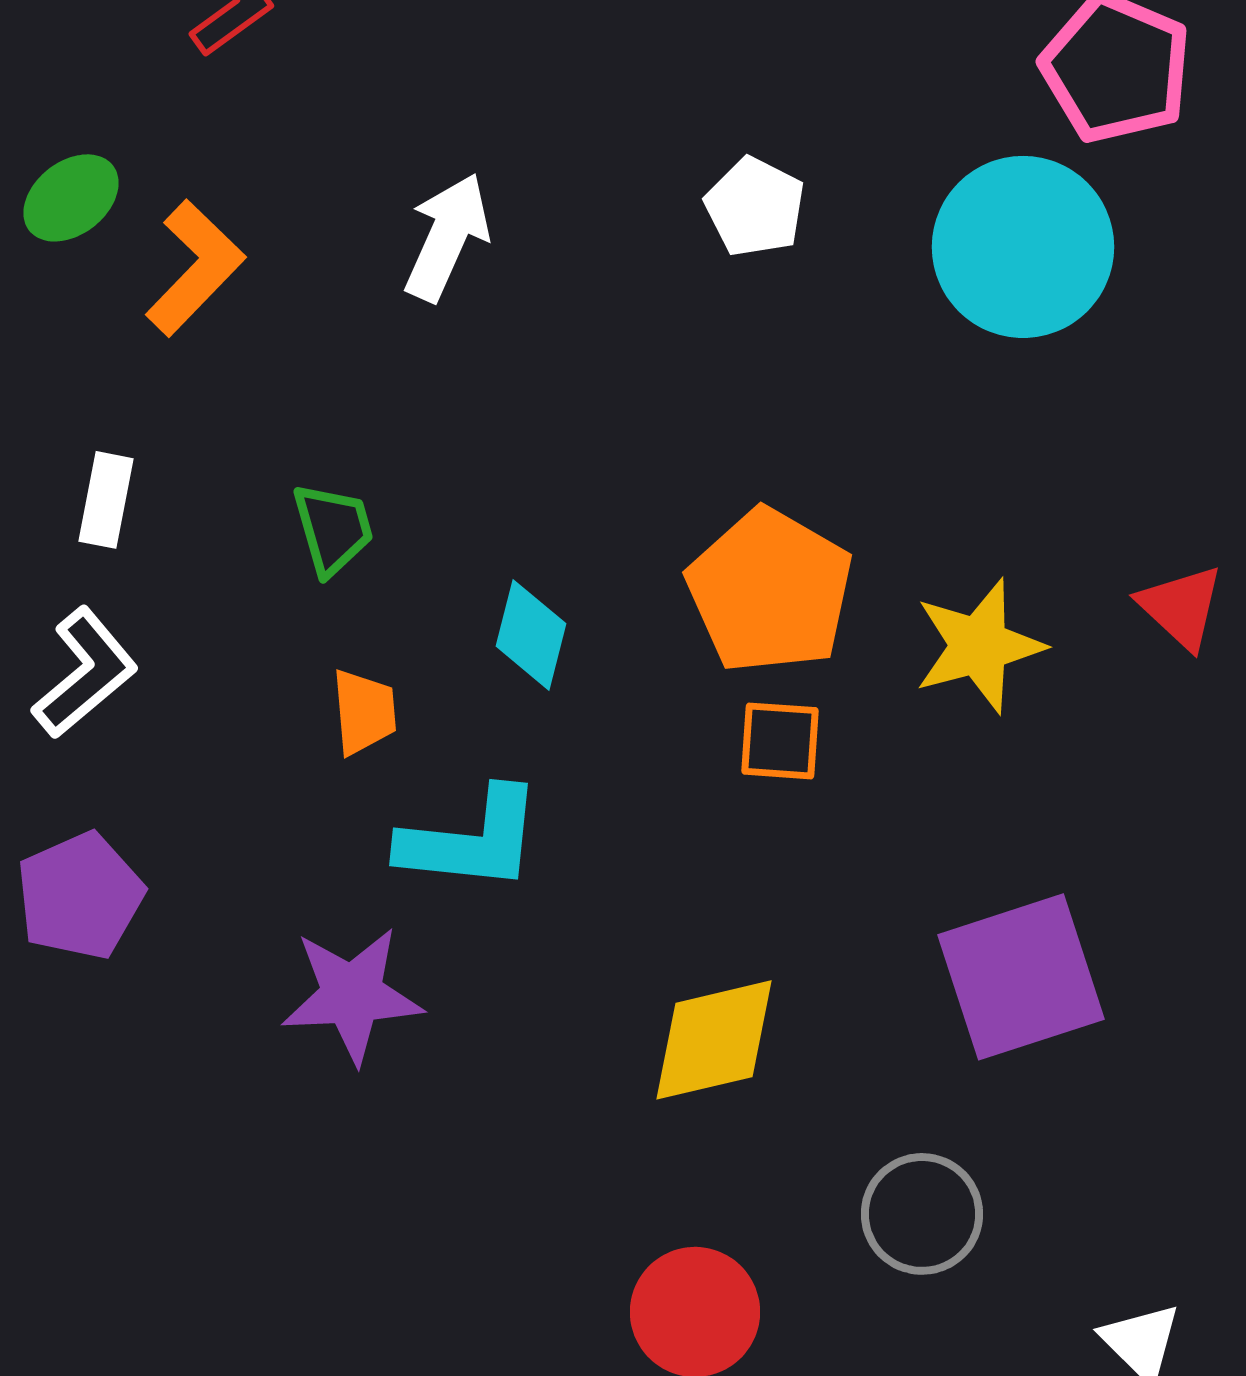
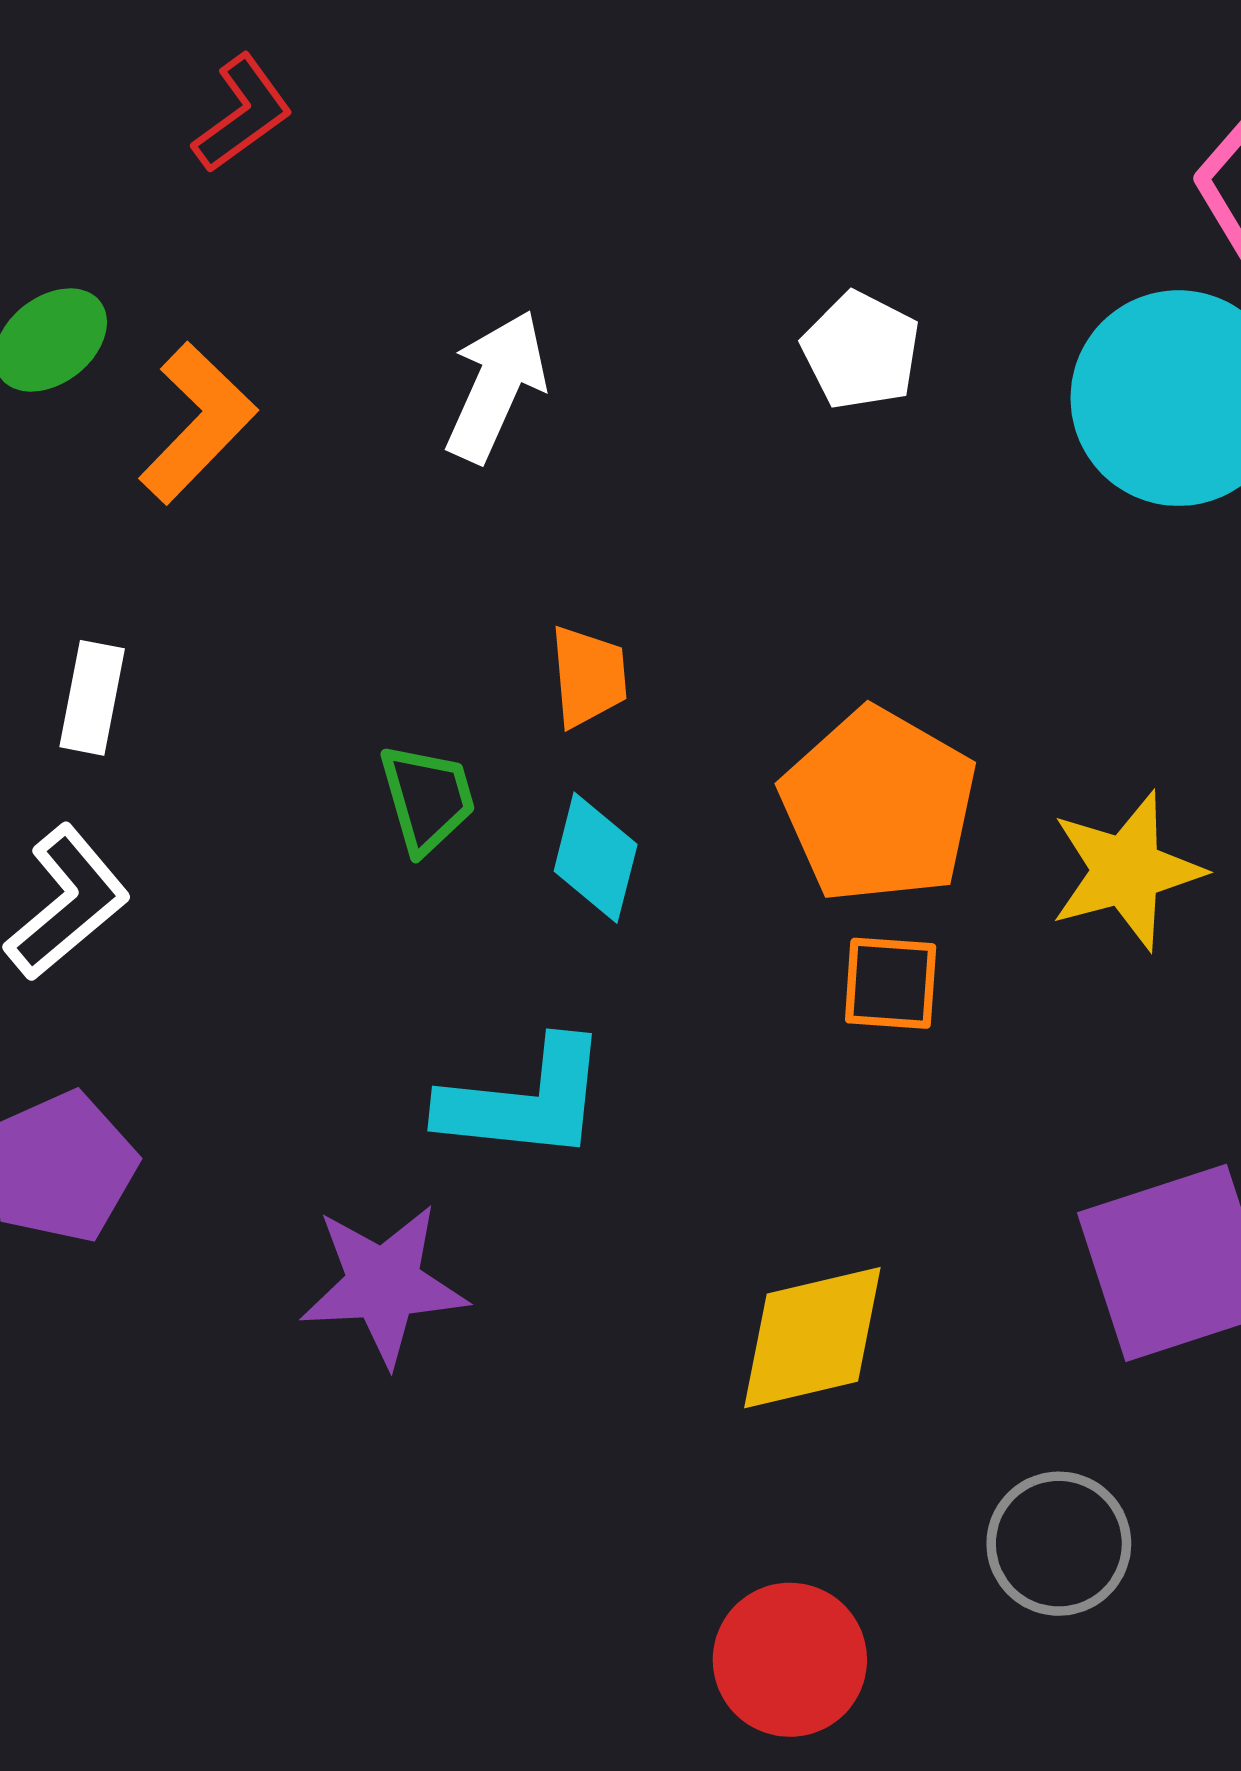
green trapezoid: (333, 529) -> (427, 798), moved
orange trapezoid: (364, 712) -> (588, 676), moved

